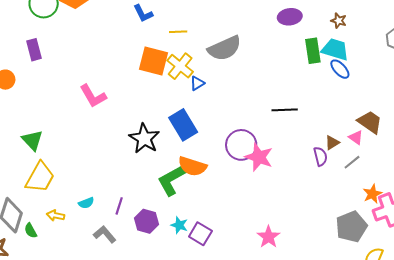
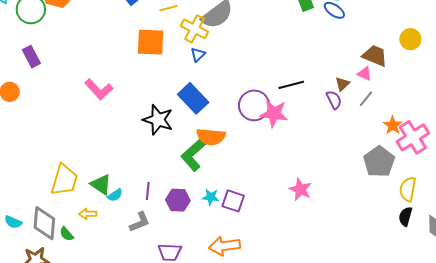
yellow cross: (180, 66) -> (194, 29), moved
black line: (285, 110) -> (291, 85), moved
green triangle: (32, 140) -> (101, 184), moved
gray L-shape: (105, 234) -> (140, 222), turned 120

